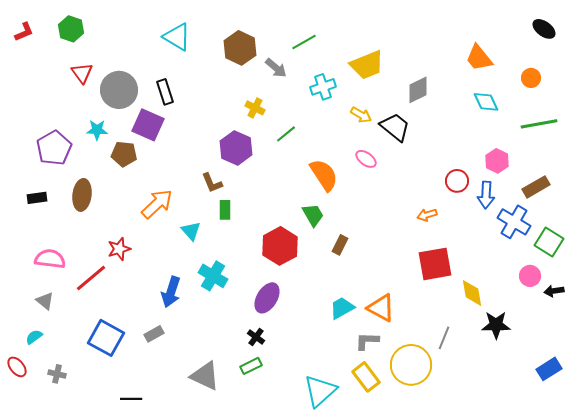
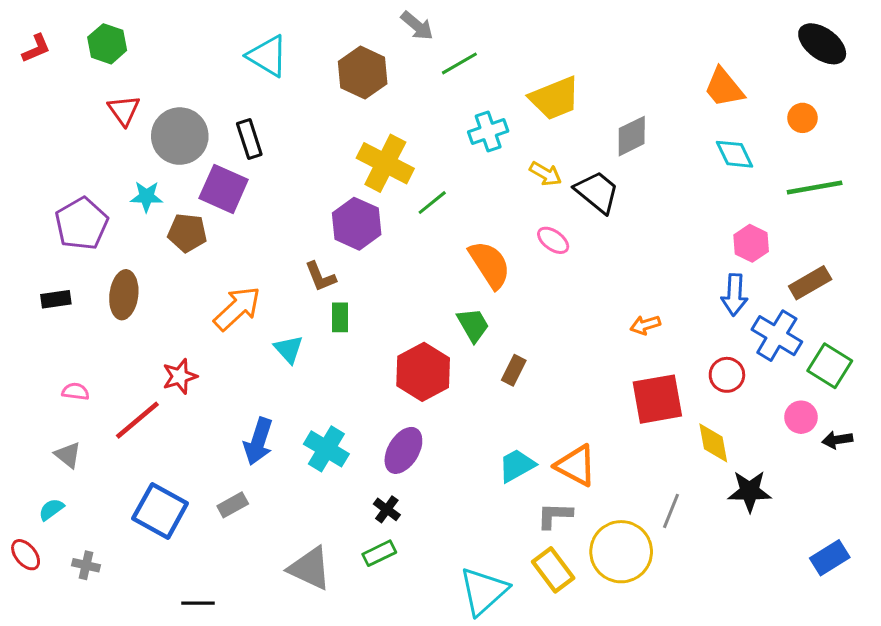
black ellipse: (544, 29) -> (822, 44), size x1.4
gray arrow: (276, 68) -> (417, 26), moved
yellow cross: (255, 108) -> (385, 163), size x1.8
red circle: (457, 181) -> (727, 375), moved
pink semicircle: (50, 259) -> (75, 391), size x0.6
cyan cross: (213, 276) -> (326, 449), moved

